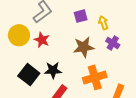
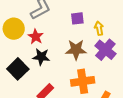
purple cross: (113, 43) -> (105, 50), size x1.5
black star: (53, 70) -> (41, 57), moved

